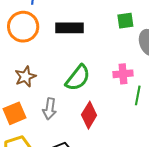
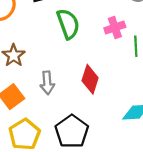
green semicircle: (78, 78) -> (68, 24), moved, turned -44

